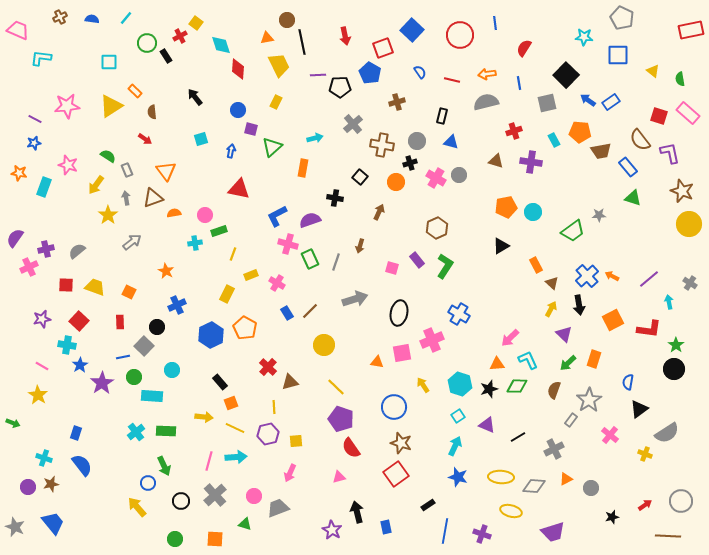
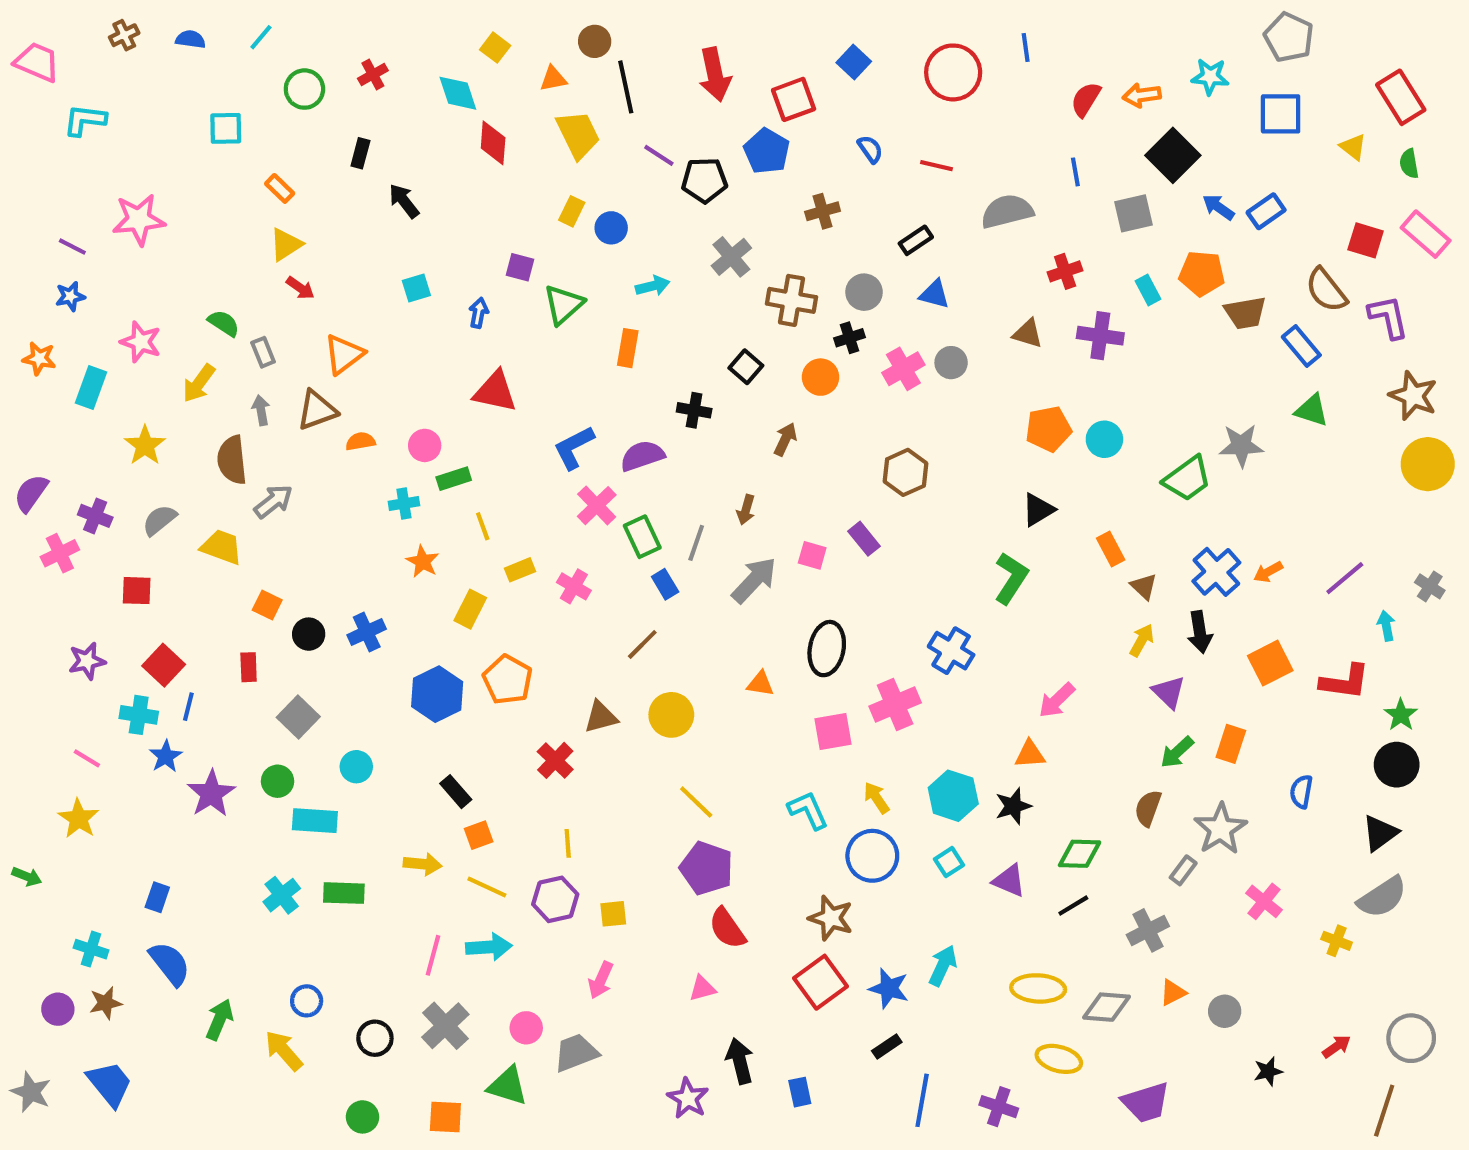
yellow square: (196, 23) -> (495, 48), moved
blue square: (412, 30) -> (854, 62), size x0.7
red rectangle: (691, 30) -> (1401, 97), moved, turned 70
red arrow: (345, 36) -> (715, 75), size x1.4
black rectangle: (166, 56) -> (360, 153), moved, turned 48
orange arrow: (487, 74) -> (1142, 95), moved
purple line: (318, 75) -> (659, 155), turned 35
yellow triangle: (111, 106) -> (286, 244), moved, size x0.7
blue circle: (238, 110) -> (611, 228), moved
brown semicircle: (152, 112) -> (232, 460), moved, size x1.6
black rectangle: (442, 116) -> (916, 240), turned 42
orange triangle: (166, 171) -> (344, 354), turned 30
pink cross: (436, 178) -> (903, 369), turned 30
yellow star: (108, 215) -> (145, 445), moved
gray star: (599, 215) -> (1241, 445), size x1.5
pink cross: (288, 244) -> (597, 506), turned 30
purple cross: (46, 249) -> (95, 516), turned 35
yellow line: (233, 254) -> (483, 526), turned -40
green L-shape: (445, 266) -> (1011, 578), moved
orange star: (166, 271) -> (423, 562), moved
orange arrow: (612, 276) -> (1268, 572), turned -56
yellow trapezoid: (95, 287) -> (222, 547), moved
gray arrow: (355, 299) -> (754, 580), moved, turned -30
blue rectangle: (287, 313) -> (665, 584), moved
black circle: (157, 327) -> (309, 634), moved
blue line: (123, 357) -> (188, 707), moved, turned -64
cyan L-shape: (528, 360) -> (808, 810), moved
orange triangle: (377, 362) -> (760, 684), moved
brown triangle: (290, 382) -> (601, 717), moved
green diamond: (517, 386) -> (1080, 854), moved
blue circle: (394, 407) -> (872, 856), moved
black triangle: (639, 409) -> (1380, 833), moved
cyan arrow: (455, 446) -> (943, 966), moved
green arrow: (164, 466) -> (220, 1020), moved, turned -132
blue star: (458, 477) -> (889, 988), moved
green triangle: (245, 524) -> (508, 1086), size x1.5
brown line: (668, 536) -> (1384, 1111), turned -75

